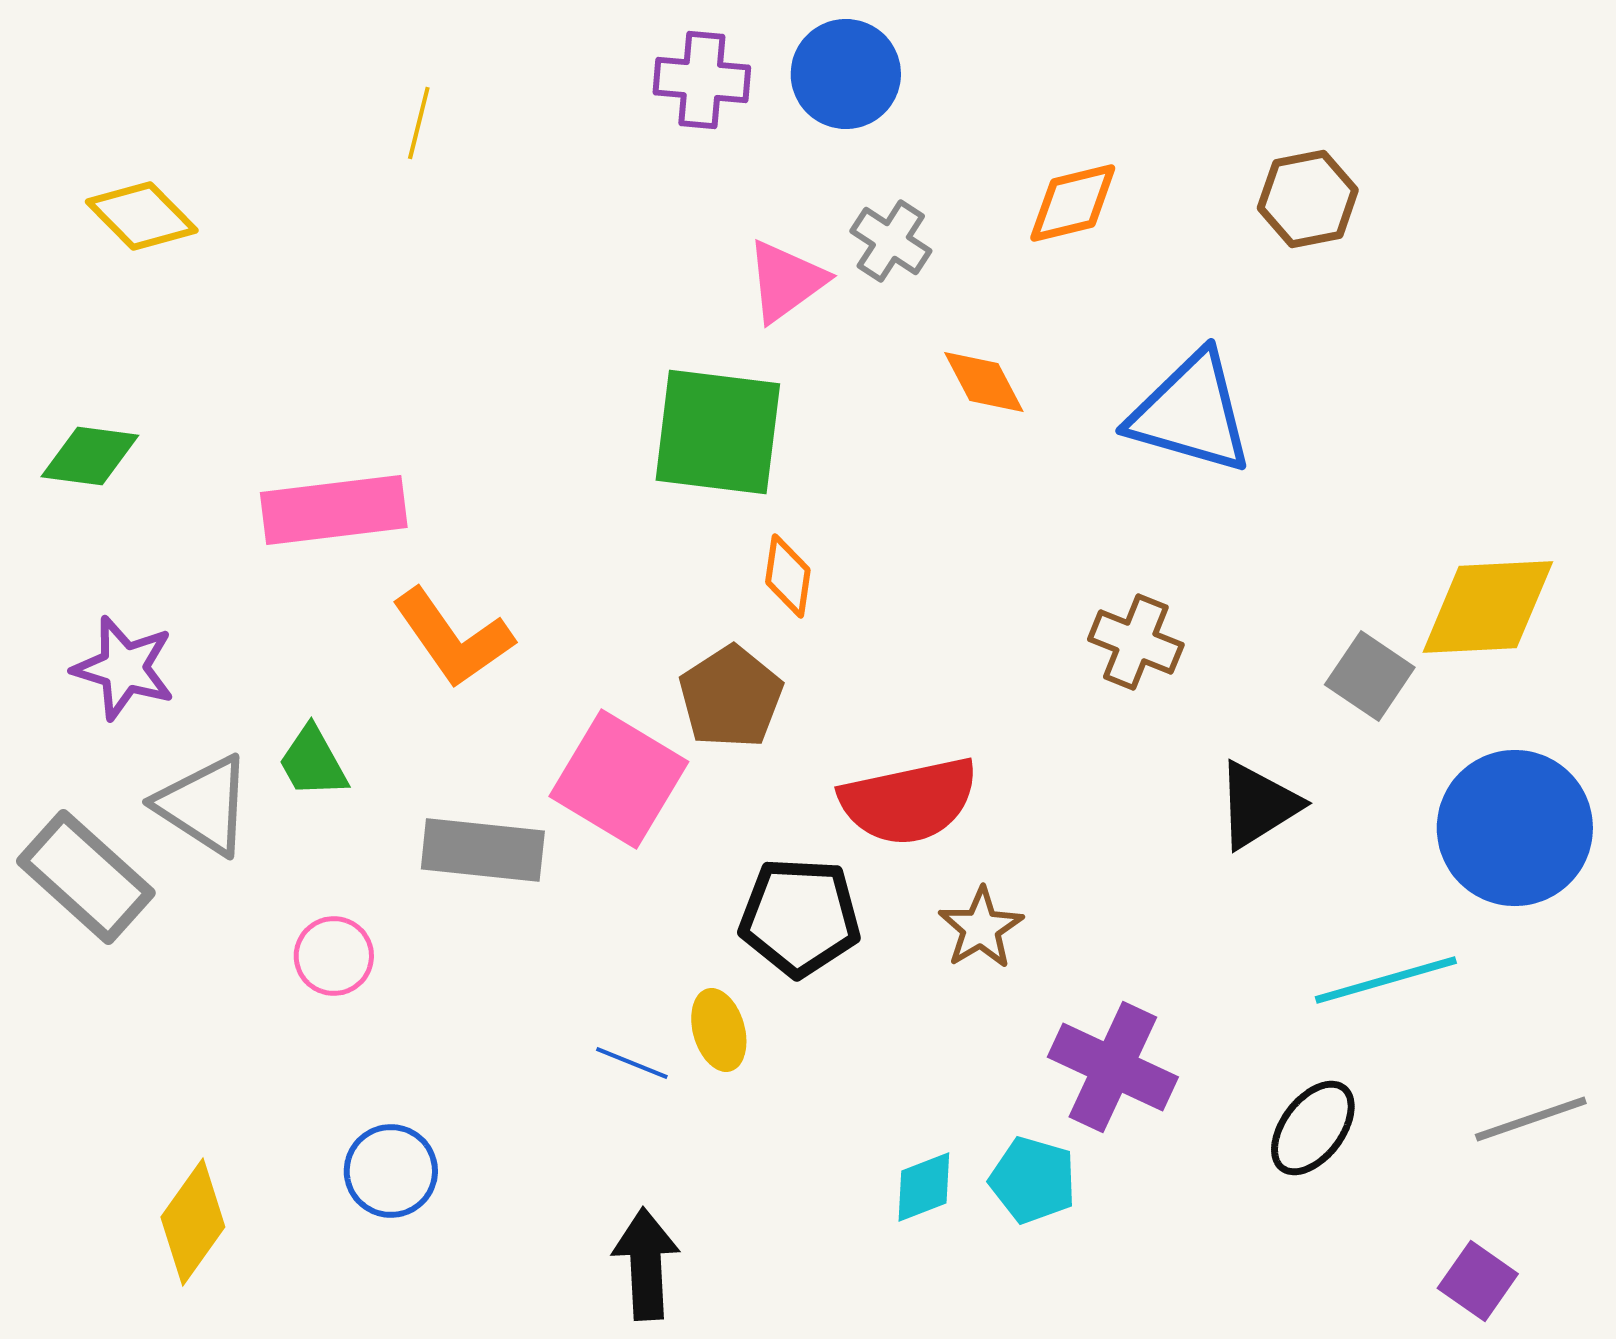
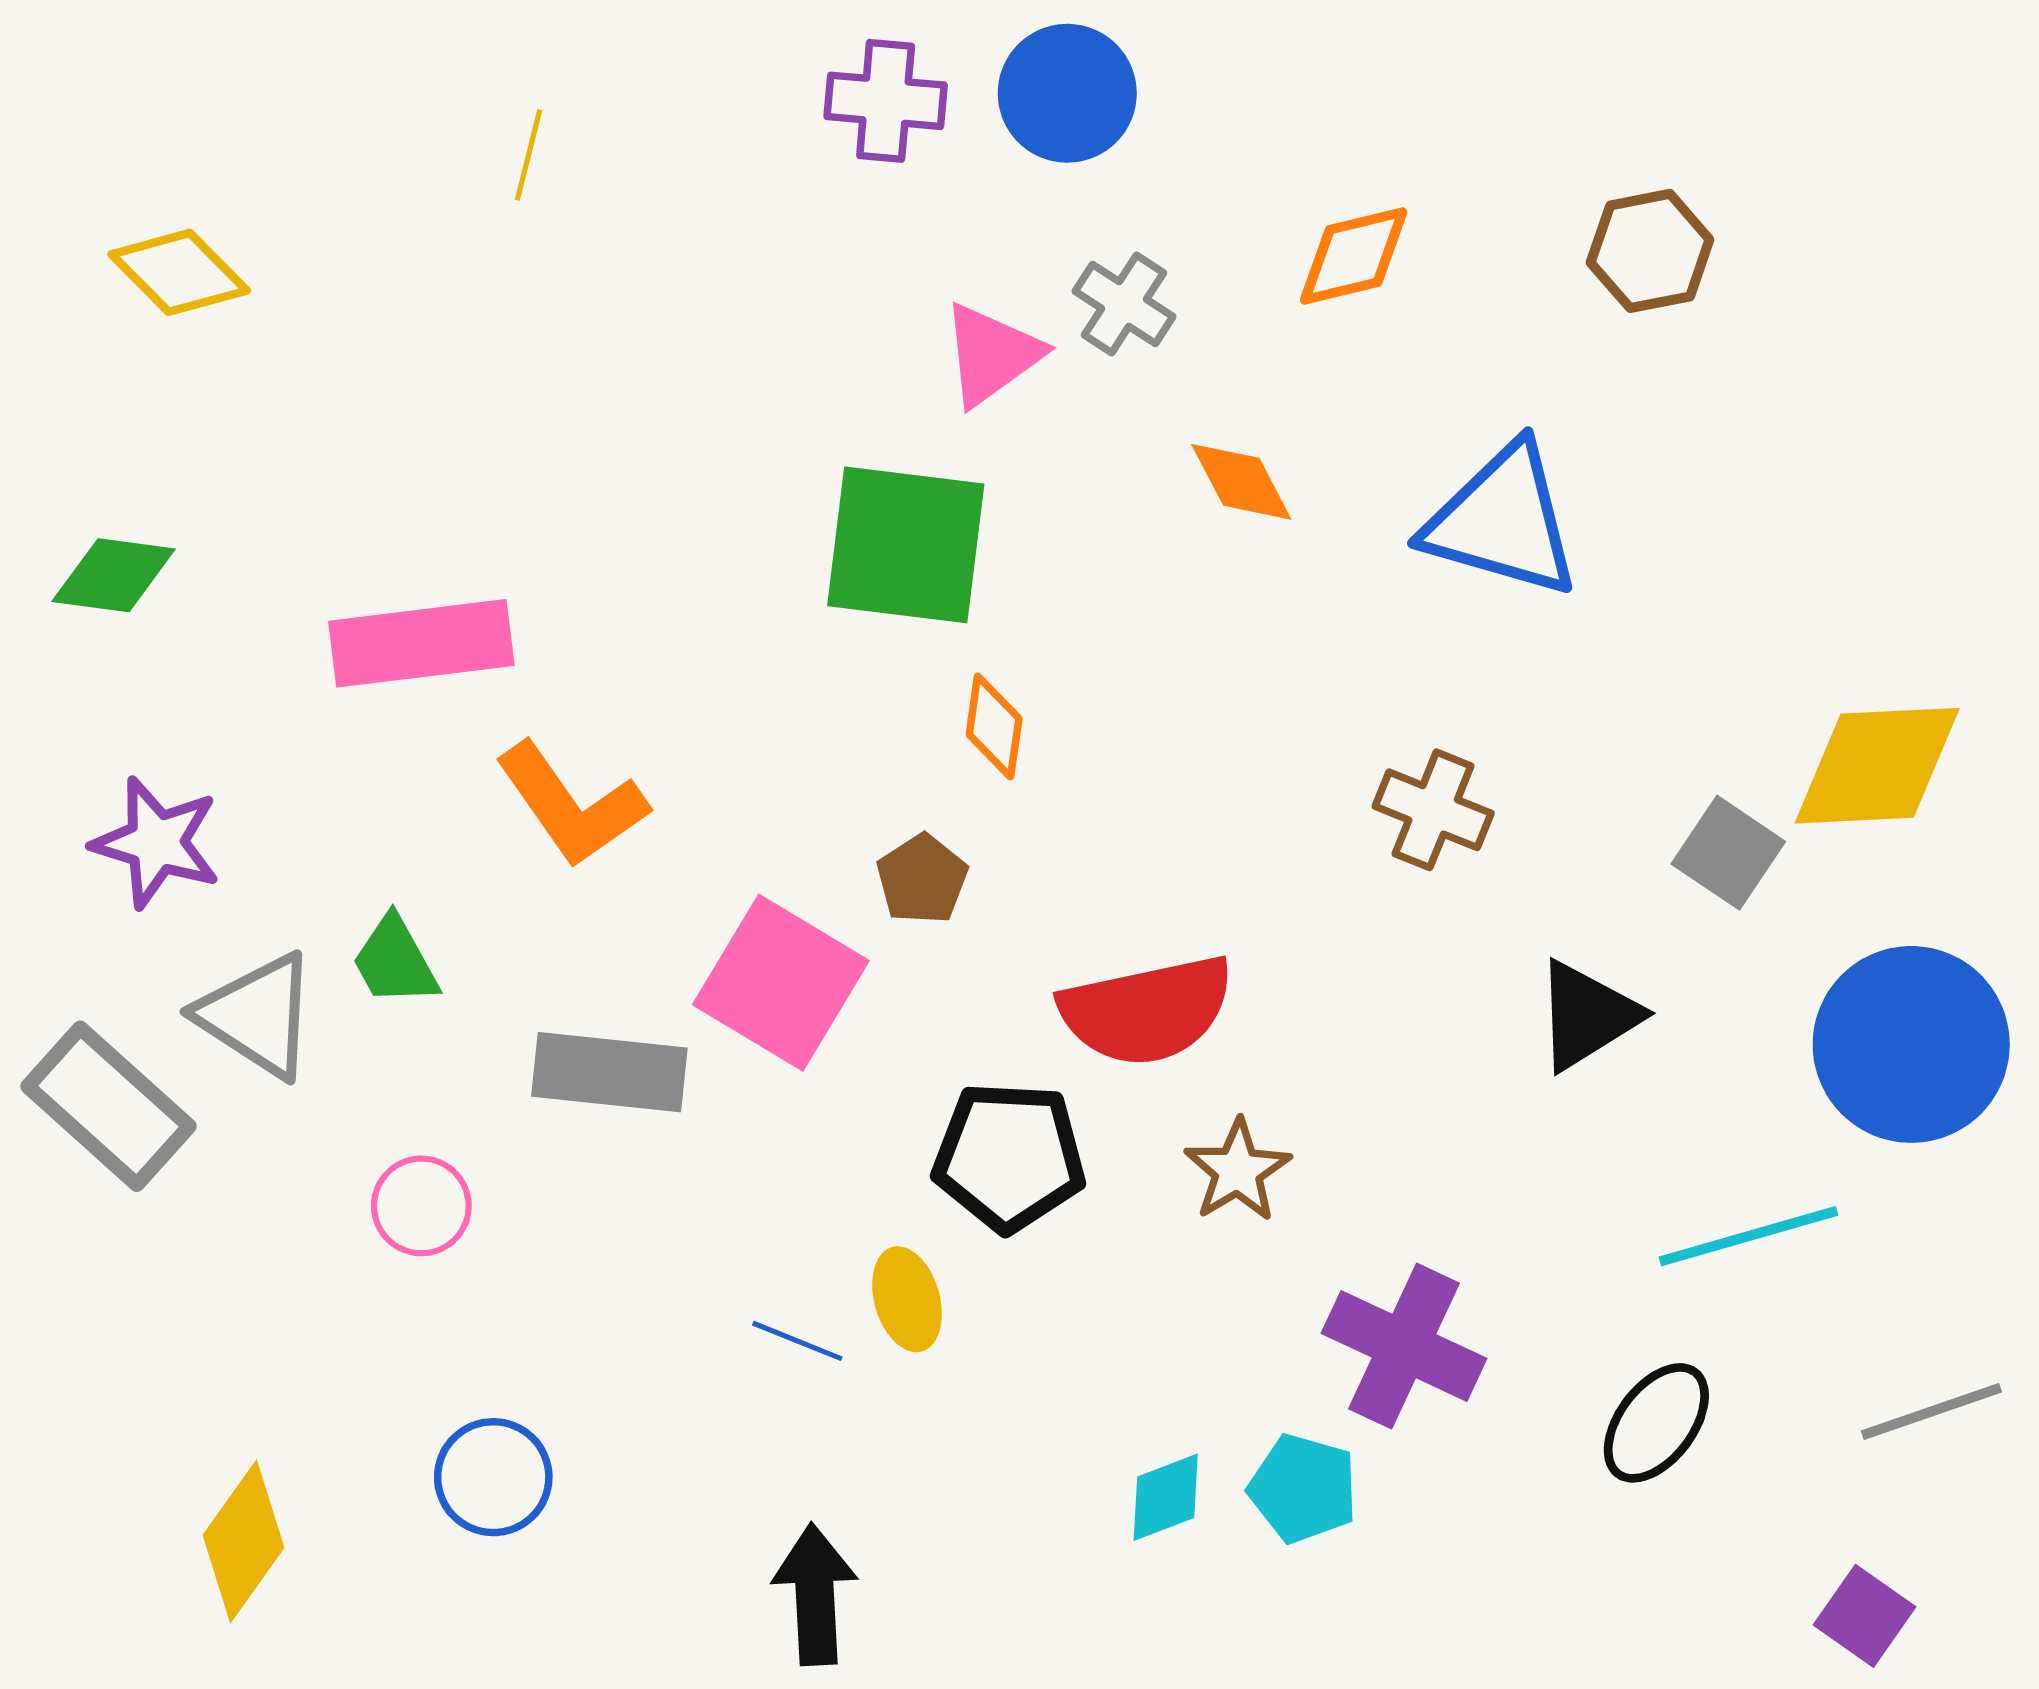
brown pentagon: (731, 697) -> (922, 879), size x0.7

